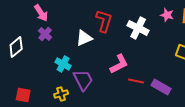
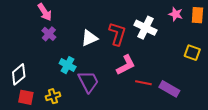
red L-shape: (104, 21) -> (117, 34), moved
white diamond: (16, 47) -> (19, 74), moved
yellow cross: (61, 94) -> (53, 96), moved

